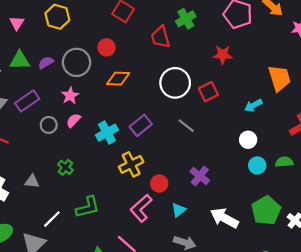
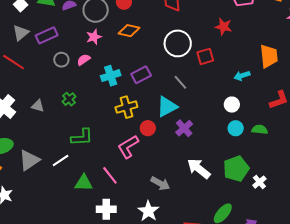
pink star: (70, 96) -> (94, 37), moved
cyan triangle: (179, 210) -> (167, 107), moved, size x1.6
white line: (52, 219) -> (61, 160), moved

